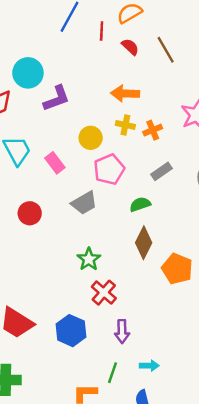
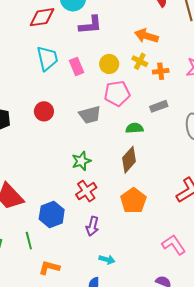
pink rectangle: (55, 163) -> (76, 66), moved
orange pentagon: (177, 269) -> (133, 201), moved
green line: (113, 373) -> (29, 241), moved, turned -48

